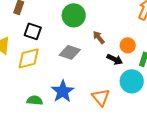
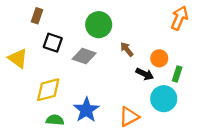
gray diamond: (70, 52) -> (84, 56), moved
yellow diamond: (29, 58) -> (48, 90), moved
orange triangle: (101, 97) -> (129, 117), turned 42

